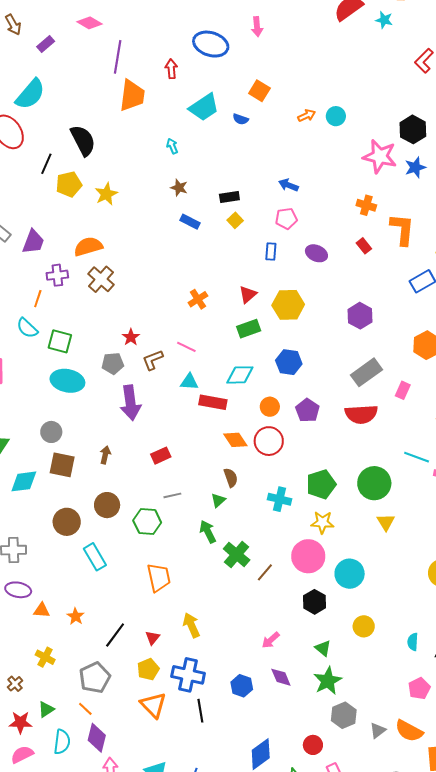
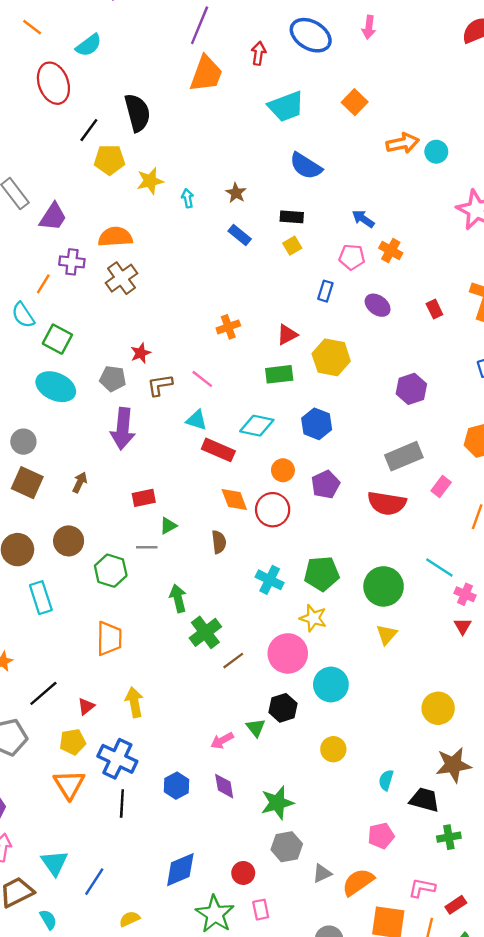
cyan semicircle: (30, 94) -> (89, 45), size x0.7
orange arrow: (307, 116) -> (403, 143), size x1.5
blue semicircle: (241, 119) -> (306, 166), moved, size x1.8
cyan arrow: (172, 146) -> (188, 198), moved
orange cross: (366, 205) -> (391, 251), moved
green triangle: (218, 500) -> (168, 526), moved
green triangle: (323, 648) -> (256, 728), moved
orange semicircle: (409, 731) -> (358, 882), turned 104

